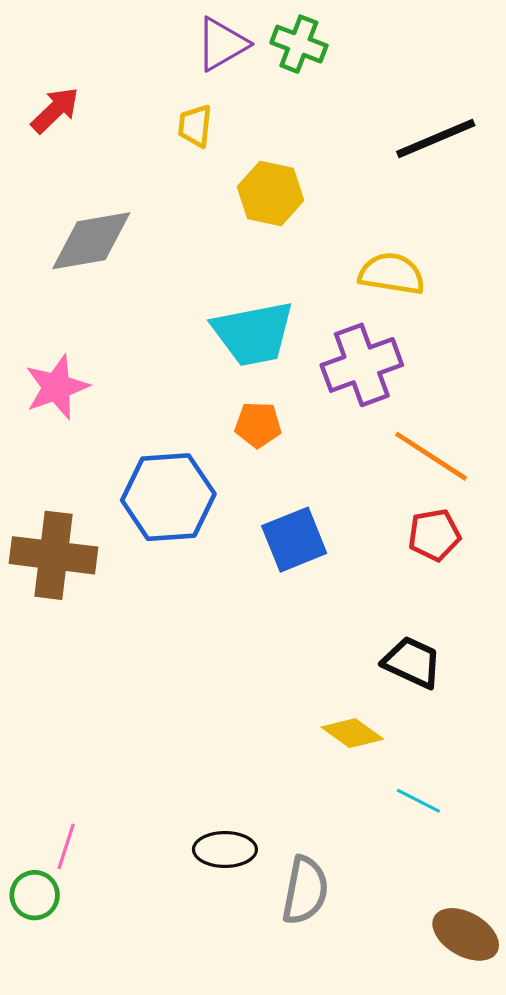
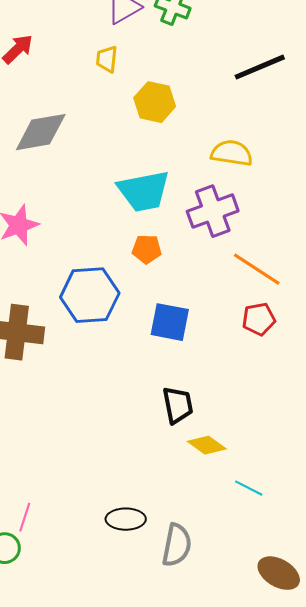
blue square: (294, 540) -> (170, 322), turned 33
black trapezoid: (412, 662) -> (178, 405), moved, turned 54

